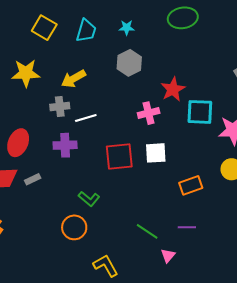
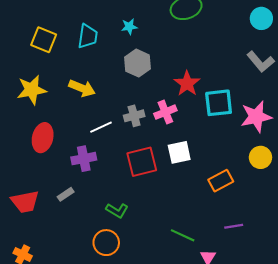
yellow arrow: (73, 79) -> (82, 88), turned -120
gray cross: (60, 106) -> (134, 116), moved
red ellipse: (18, 143) -> (43, 138), moved
gray rectangle: (33, 179) -> (66, 194), moved
purple line: (187, 227) -> (234, 226), moved

